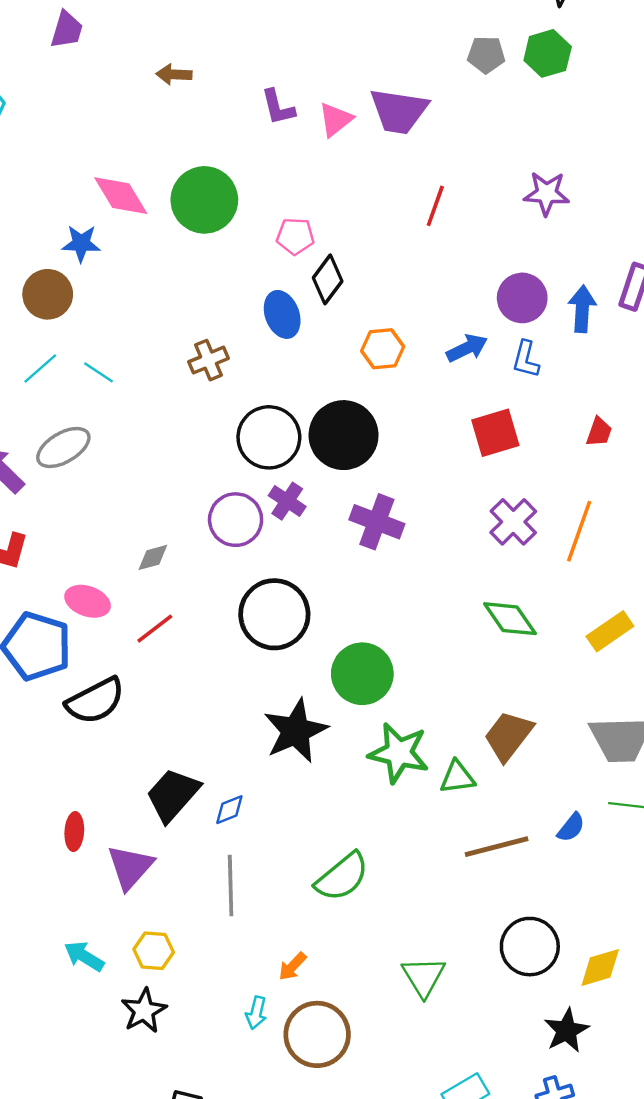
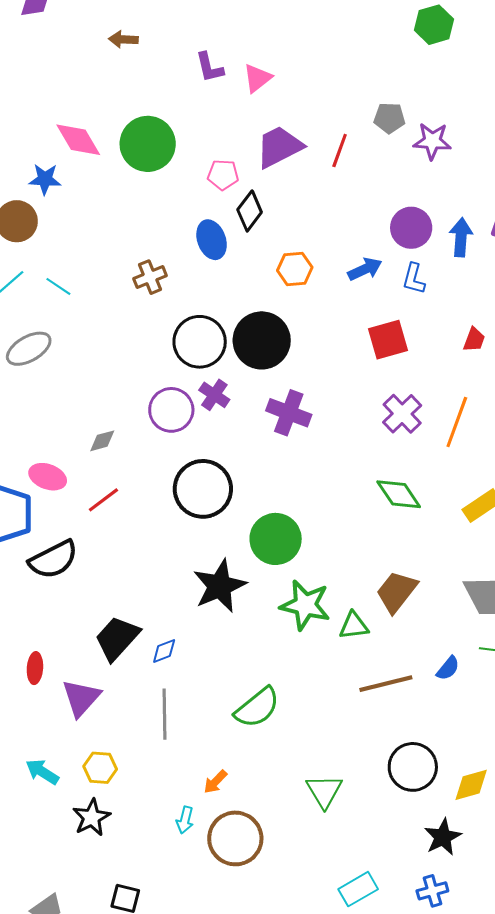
gray pentagon: (486, 55) -> (389, 118), moved
purple trapezoid: (399, 111) -> (279, 147), moved, turned 144

